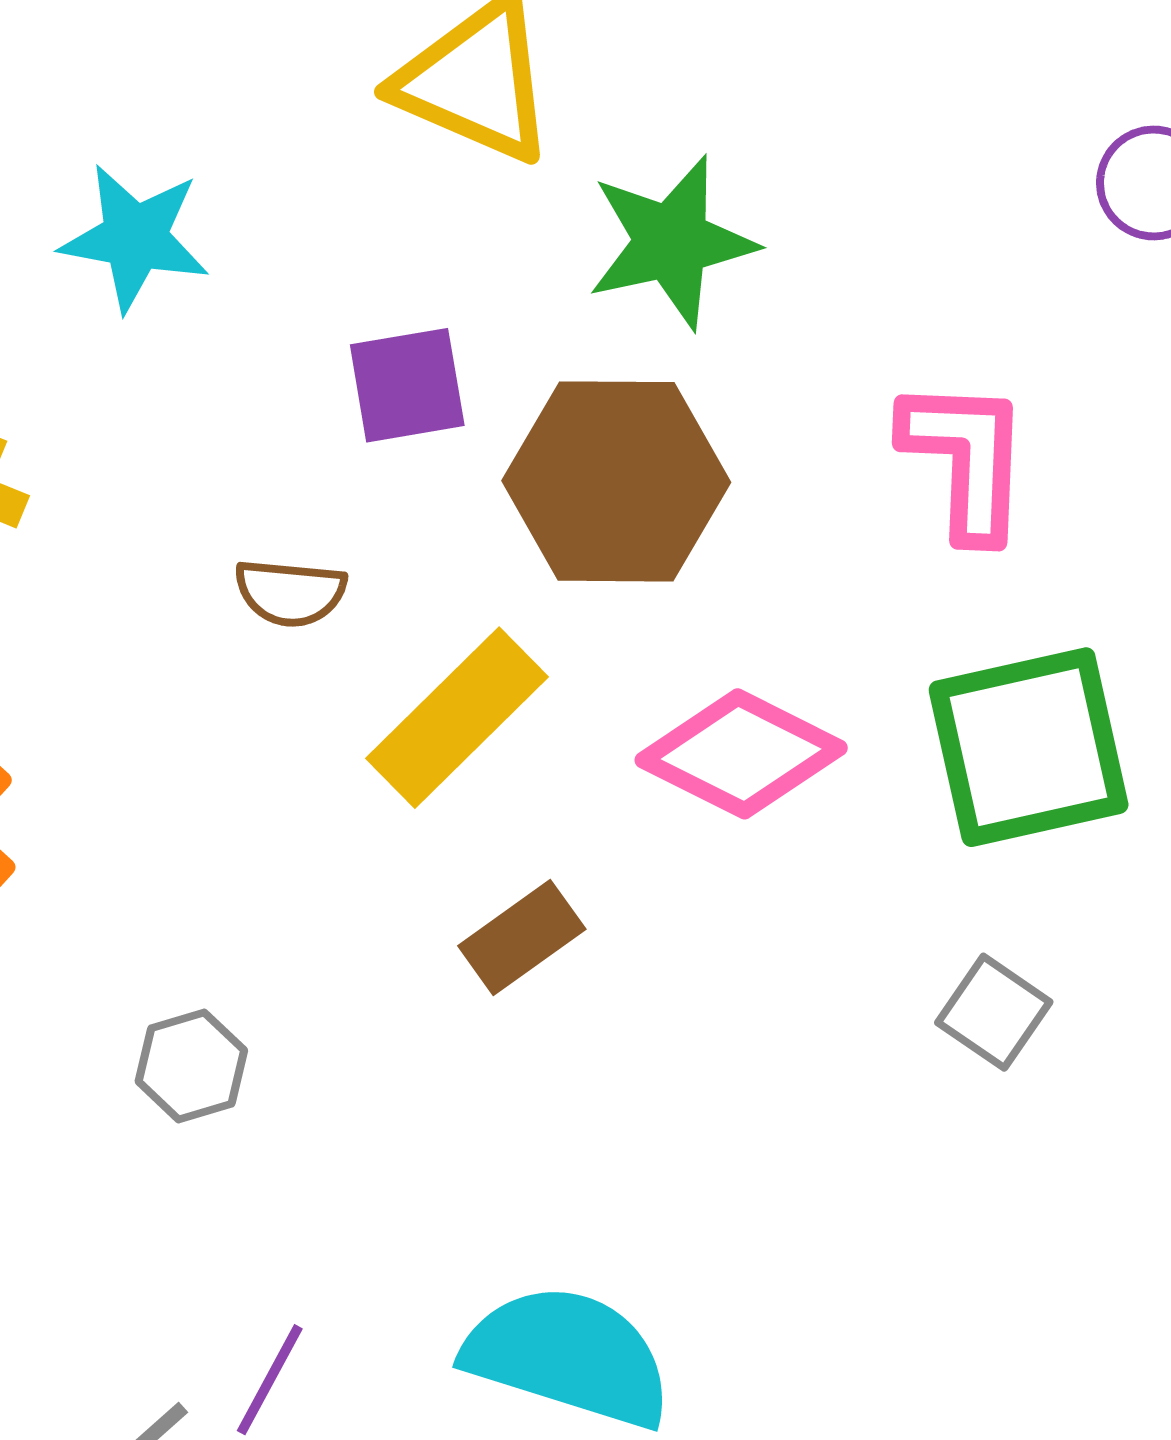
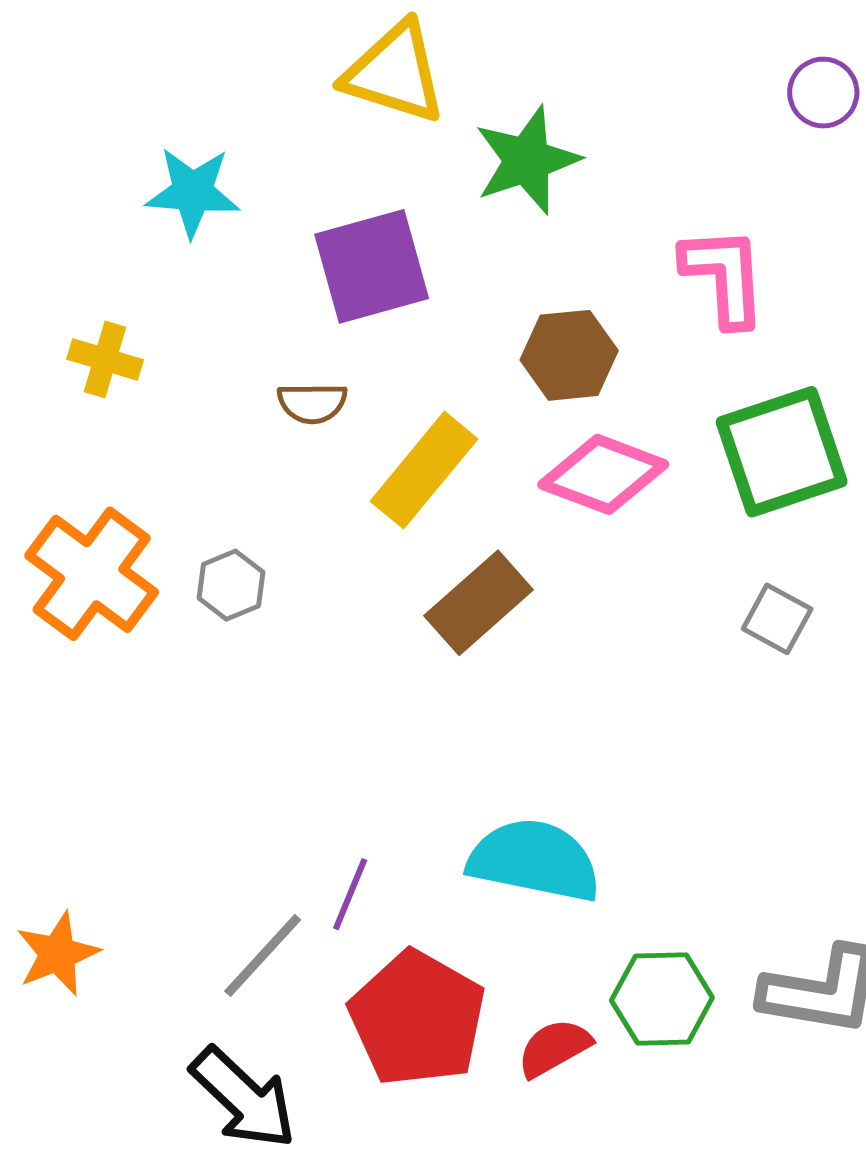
purple square: (407, 385) -> (372, 266), size x1.5
brown hexagon: (616, 481) -> (569, 355), moved, size x0.7
brown rectangle: (522, 937) -> (479, 603), size x1.4
gray hexagon: (191, 1066) -> (231, 585), moved

